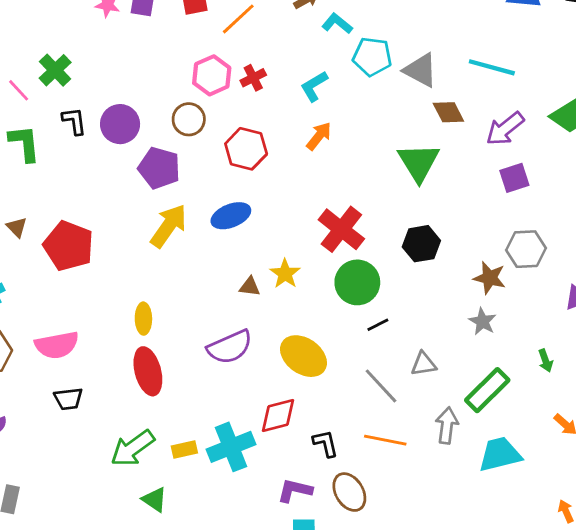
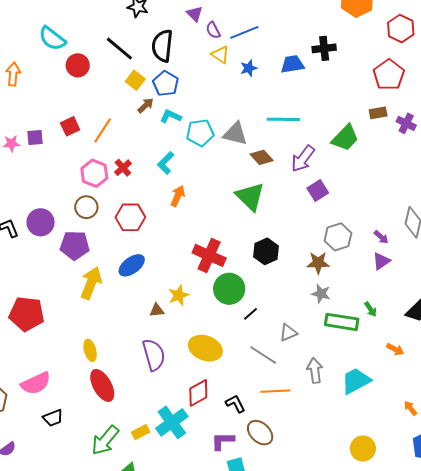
yellow star: (285, 274) -> (179, 295), turned 30
purple semicircle: (230, 347) -> (154, 355), turned -68
green rectangle: (487, 390) -> (342, 322), moved, turned 68

